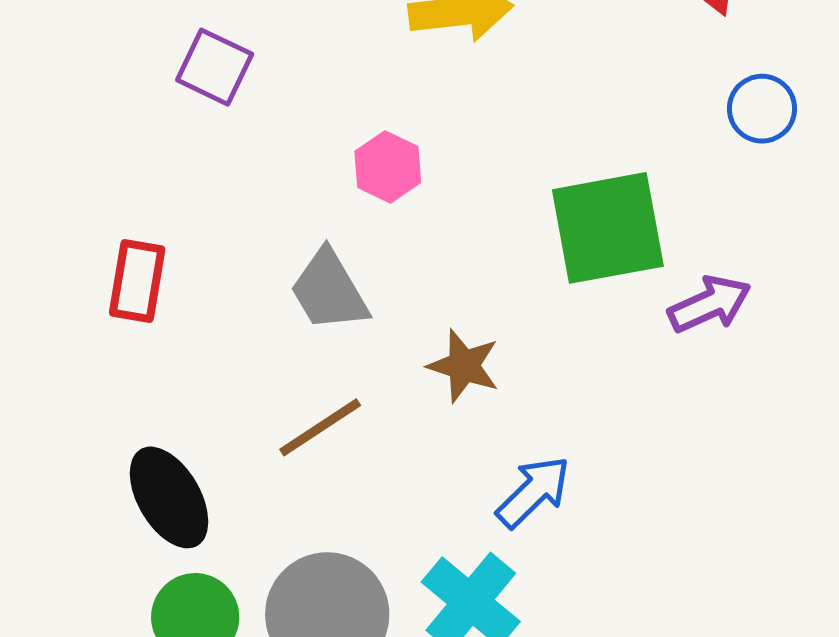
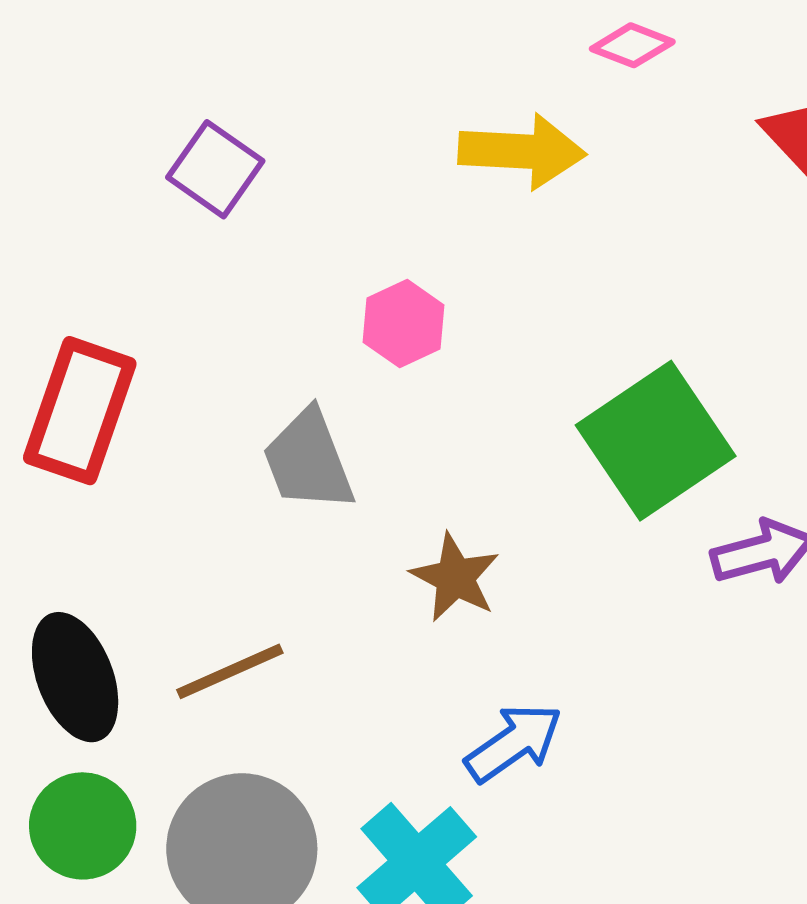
green square: (608, 228) -> (656, 441), turned -33
red rectangle: (137, 281) -> (80, 411), size x1.4
brown line: (320, 427) -> (230, 671), moved

